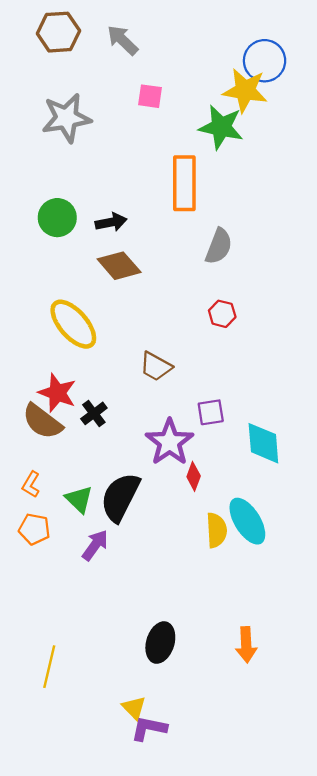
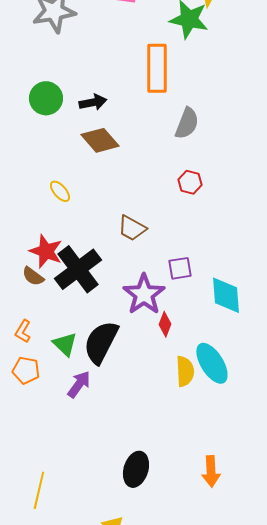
yellow ellipse: (73, 324) -> (60, 191), size x0.5
black cross: (94, 413) -> (78, 269), size x2.0
brown semicircle: (42, 421) -> (33, 276), size x0.6

